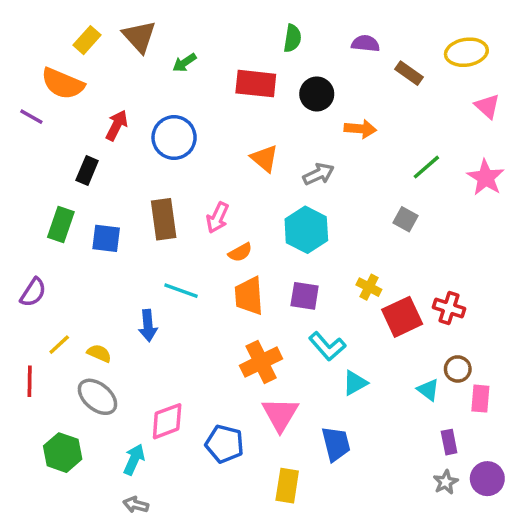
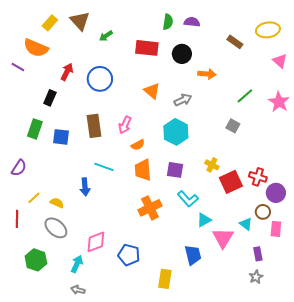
purple semicircle: (365, 44) -> (192, 22), moved
pink triangle: (280, 414) -> (223, 238), moved
purple circle: (487, 479) -> (276, 193), moved

